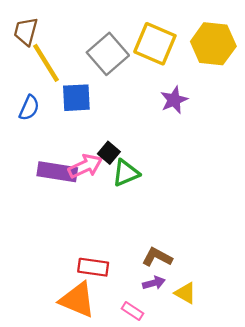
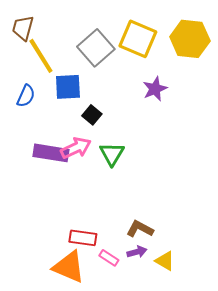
black square: (109, 153) -> (92, 115), moved
green triangle: (126, 173) -> (112, 154), turned -36
pink rectangle: (132, 311) -> (109, 258), moved

